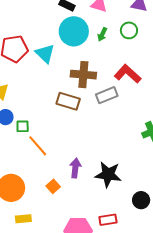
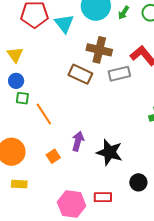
green square: (23, 126) -> (22, 98), moved

